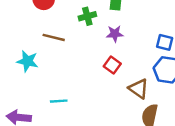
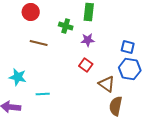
green cross: (87, 16) -> (66, 26), turned 32
cyan star: (27, 61) -> (18, 77), moved

